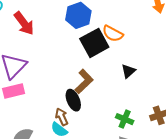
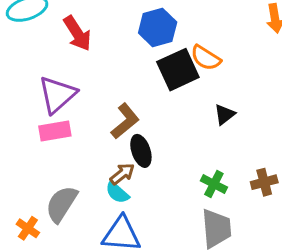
brown L-shape: (84, 82) -> (125, 121), moved
brown arrow: (62, 117) -> (122, 174), turned 72

